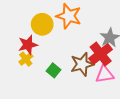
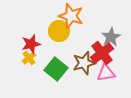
yellow circle: (42, 24) -> (59, 31), moved
green square: (53, 70) -> (56, 69), size x1.6

